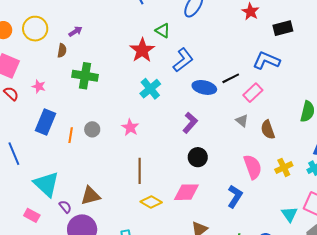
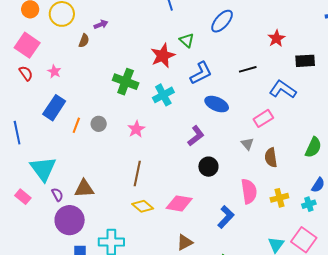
green cross: (85, 76) -> (126, 82), moved
black line: (231, 78) -> (248, 69), moved
black circle: (198, 157) -> (208, 167), moved

